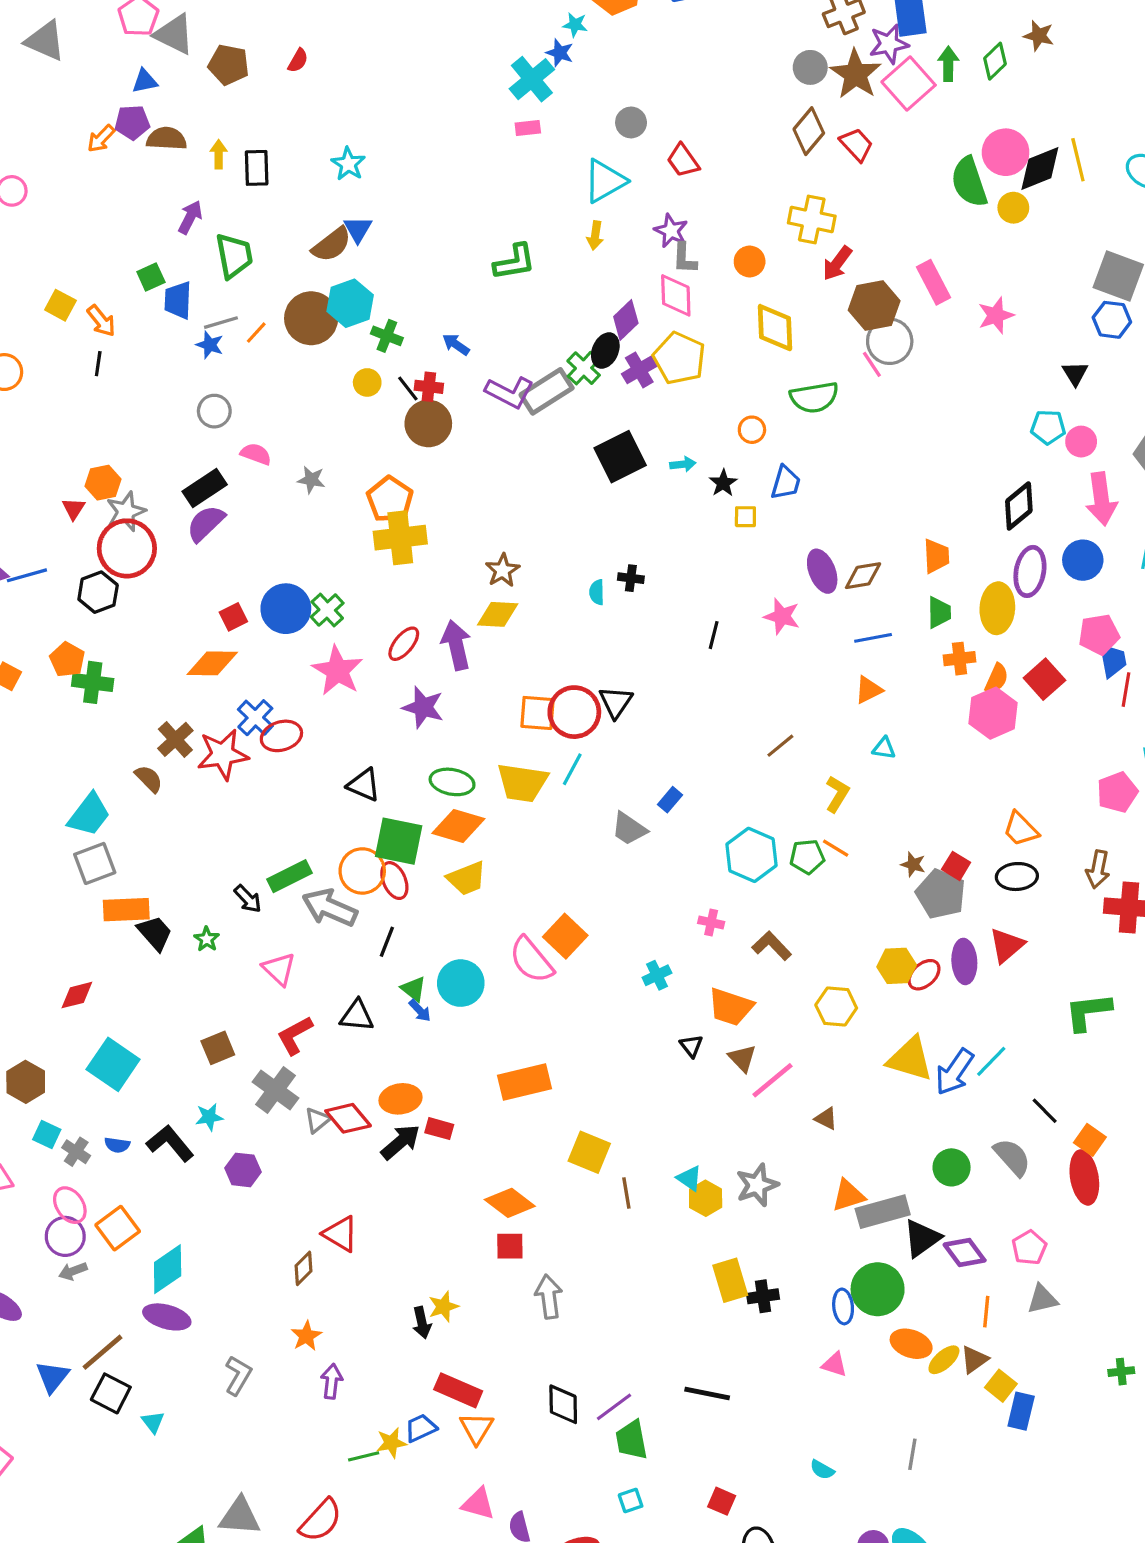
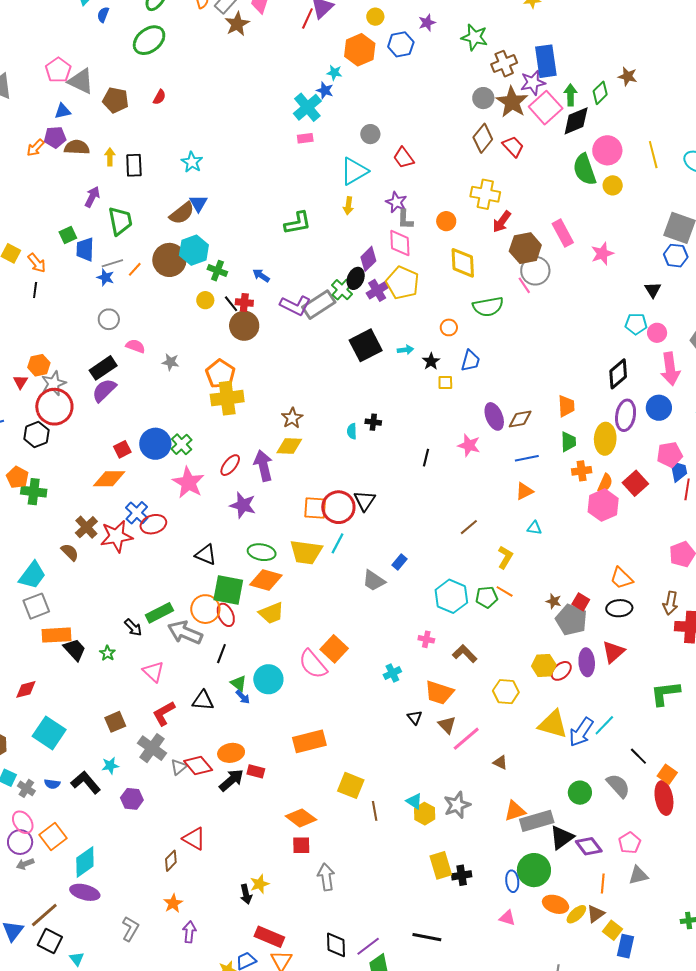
black diamond: (1040, 168) -> (576, 121), moved

